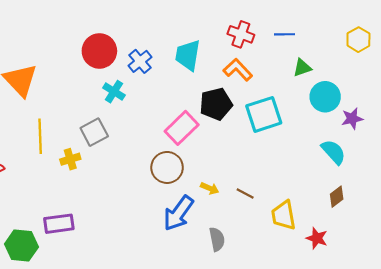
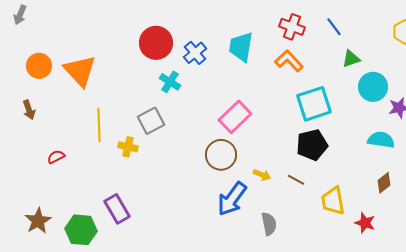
blue line: (285, 34) -> (334, 27), turned 54
black pentagon: (216, 104) -> (312, 145), moved
cyan semicircle: (333, 152) -> (381, 140), turned -40
yellow cross: (70, 159) -> (128, 147), turned 30
purple rectangle: (59, 224) -> (117, 209), turned 68

